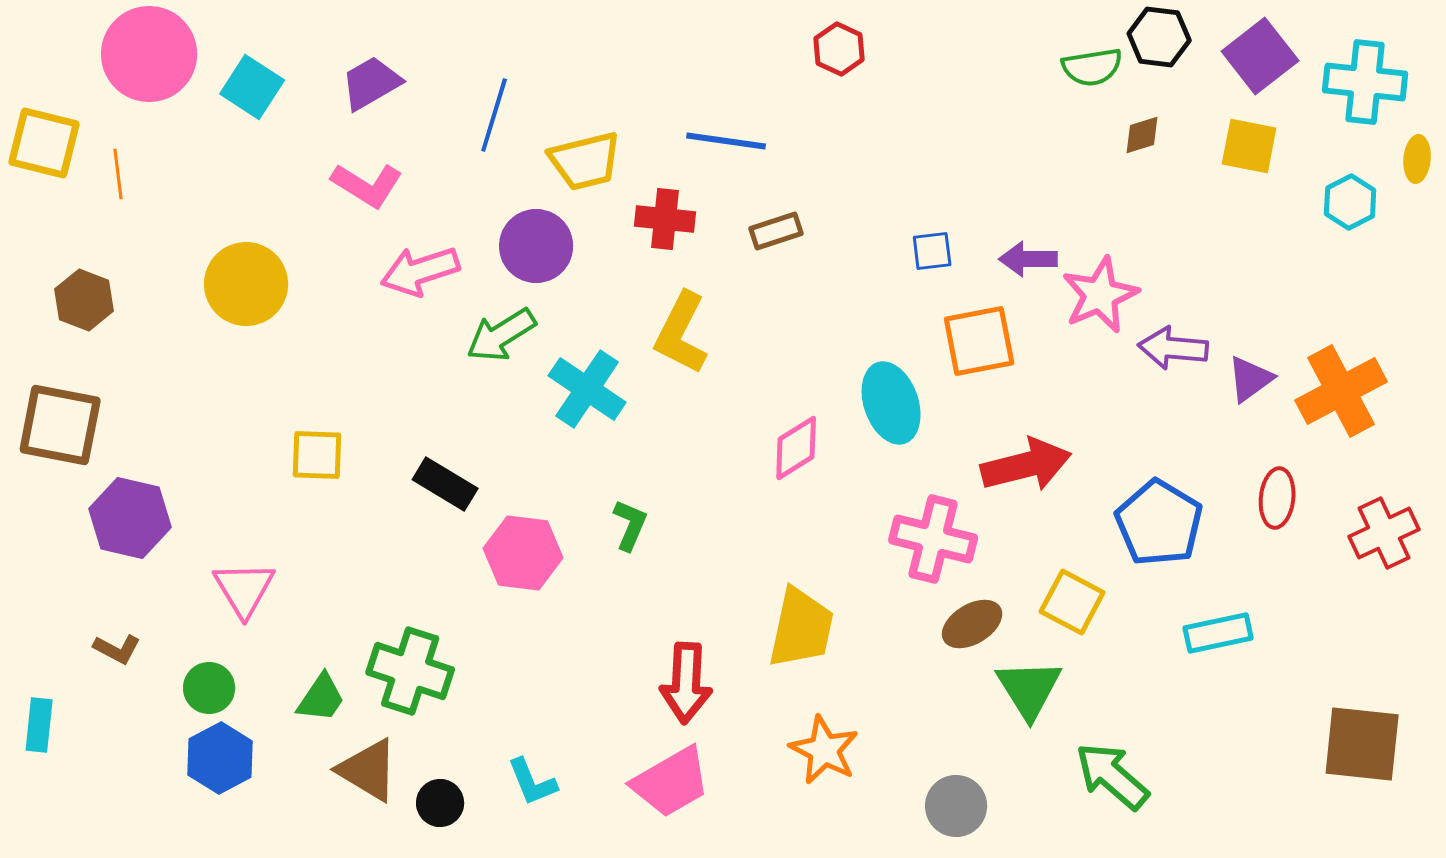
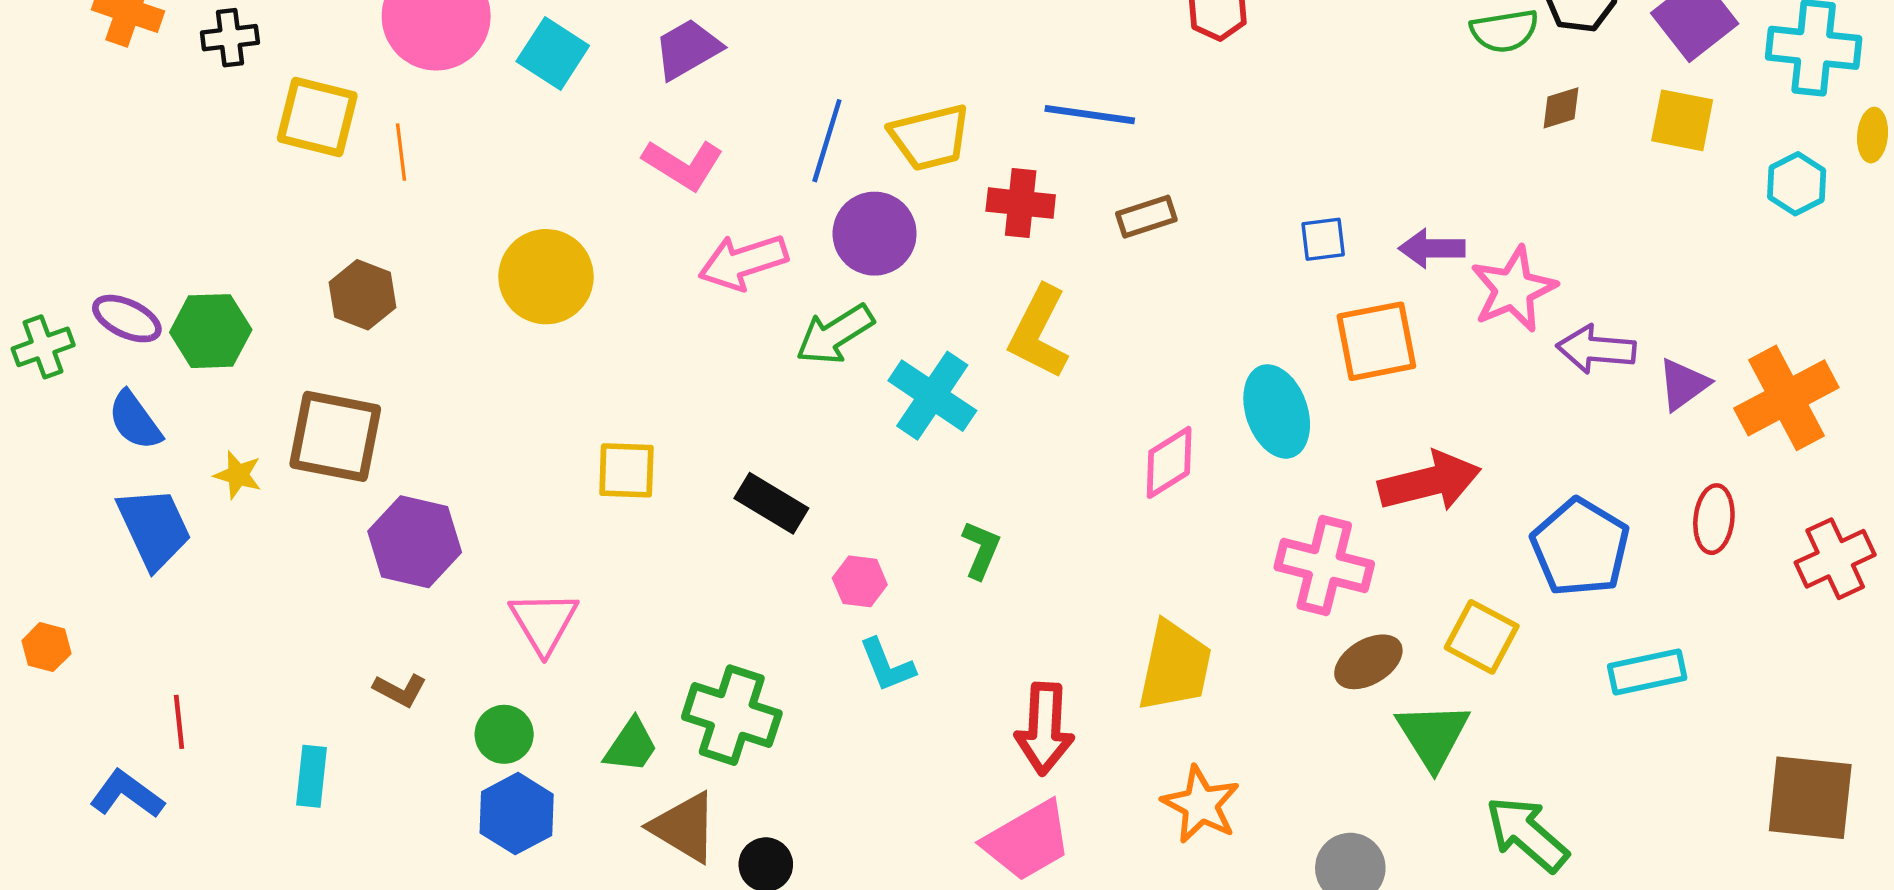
blue line: (494, 115) -> (827, 141), moved
pink hexagon: (523, 553) -> (860, 581), size x0.6
cyan L-shape: (532, 782) -> (887, 665), moved

